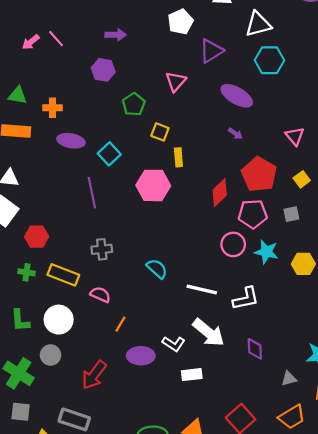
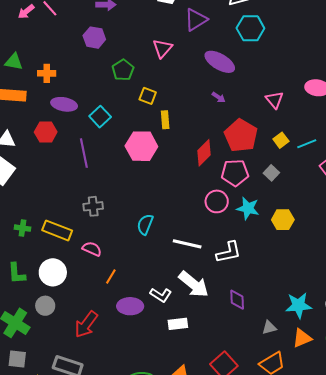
gray square: (291, 214) -> (271, 173), turned -35
red hexagon: (37, 237) -> (46, 132), moved
cyan semicircle: (157, 269) -> (145, 224), turned -110

